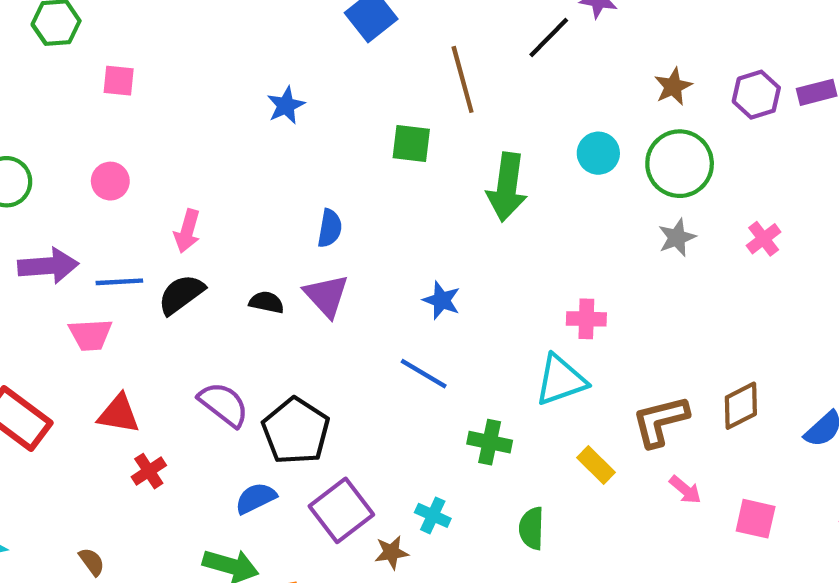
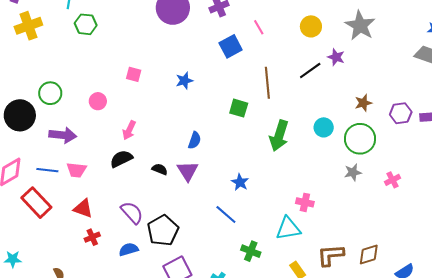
pink square: (119, 81) -> (134, 74), moved
blue line: (119, 282) -> (47, 170), moved
blue semicircle: (256, 498) -> (129, 249), moved

